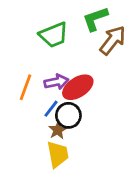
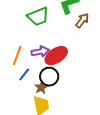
brown arrow: (113, 40) -> (82, 21), size x0.7
blue line: (51, 109) -> (24, 75), moved

